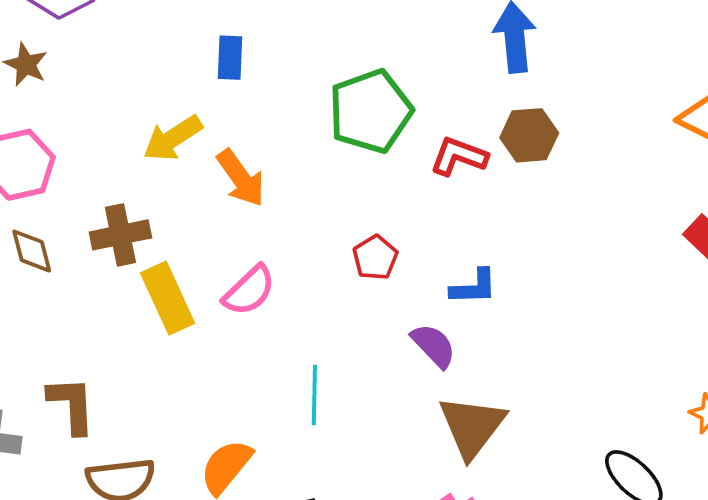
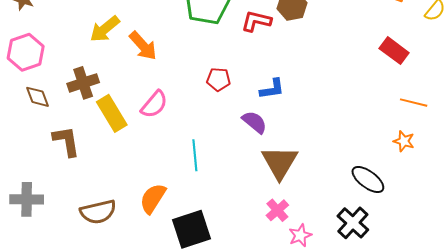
red pentagon: (375, 258) -> (219, 79), turned -30
brown L-shape: (72, 405) -> (66, 141), moved

